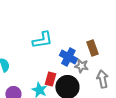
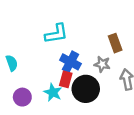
blue cross: (68, 57) -> (70, 62), moved

